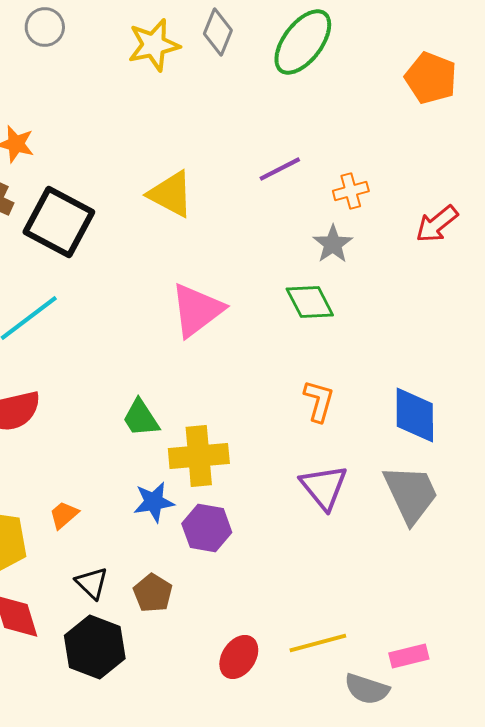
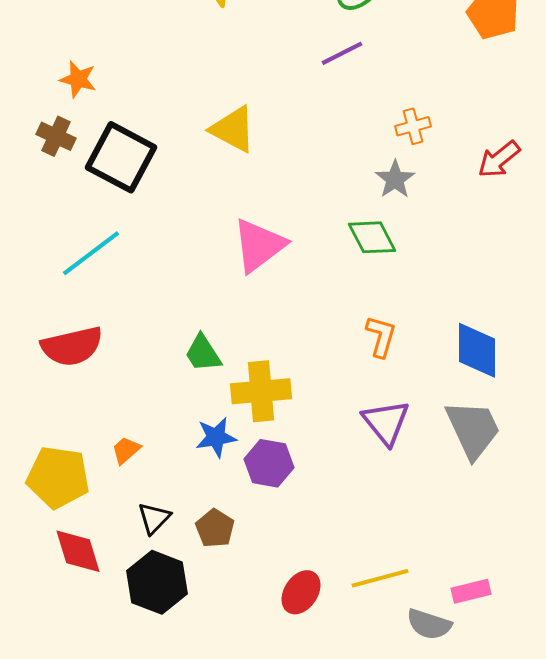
purple line: (280, 169) -> (342, 53), moved
black triangle: (92, 583) -> (154, 518), turned 30

